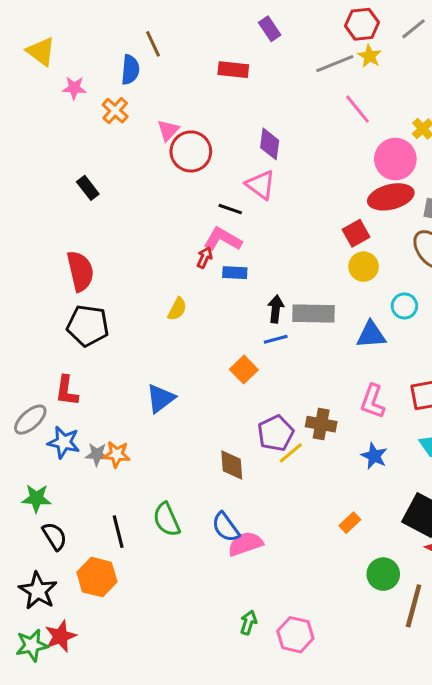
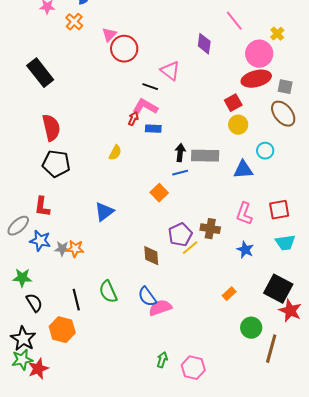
purple diamond: (270, 144) -> (204, 44), moved
black rectangle: (88, 188) -> (40, 73), moved, size x1.8
green star: (32, 645) -> (22, 360), moved

